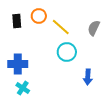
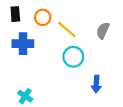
black rectangle: (17, 21) -> (15, 14), moved
blue cross: (18, 64) -> (23, 44), moved

